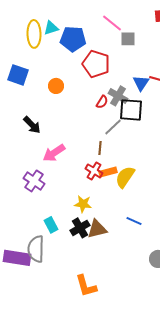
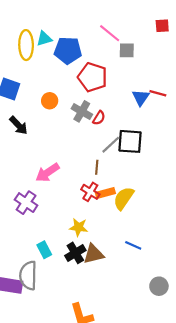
gray cross: (118, 96) -> (82, 111), moved
black square: (131, 110) -> (130, 141), moved
black arrow: (32, 125) -> (19, 125), moved

